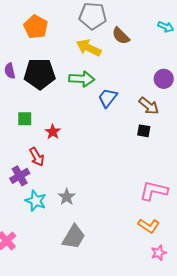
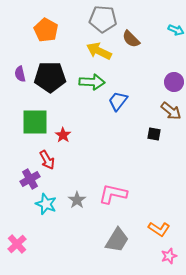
brown arrow: (149, 106) -> (171, 111), moved
green square: (25, 119) -> (35, 122), size x1.8
pink L-shape: (154, 191) -> (113, 194), moved
gray trapezoid: (74, 237) -> (117, 240), moved

